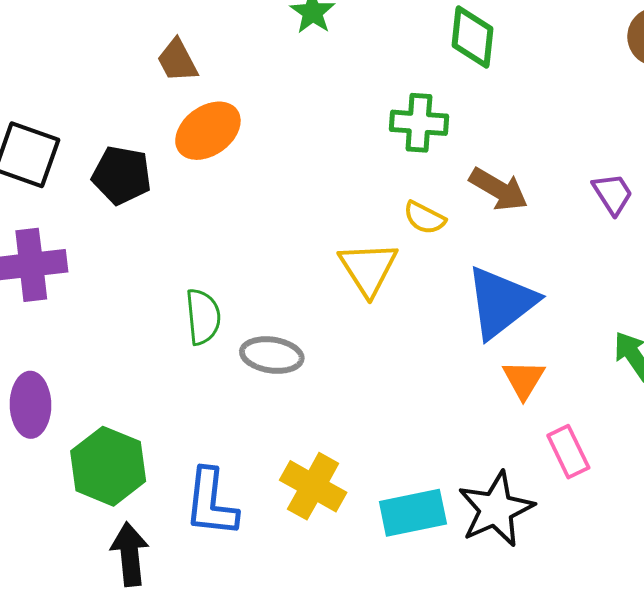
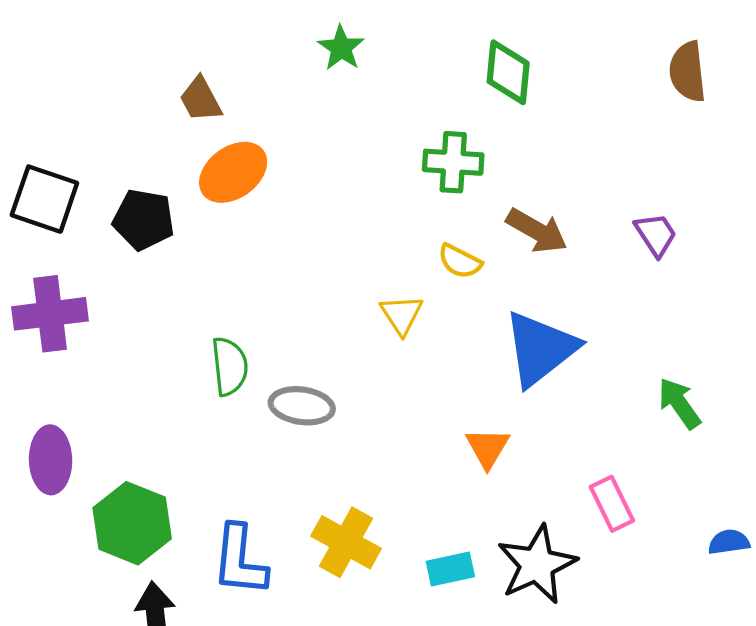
yellow triangle: (368, 269) -> (402, 315), size x0.7
orange triangle: (524, 379) -> (488, 448), moved
cyan rectangle: (413, 513) -> (450, 569), size x0.7

